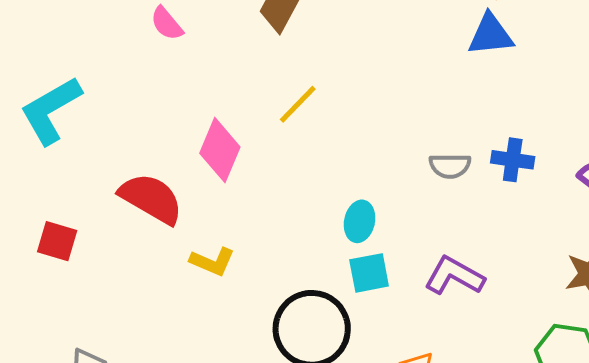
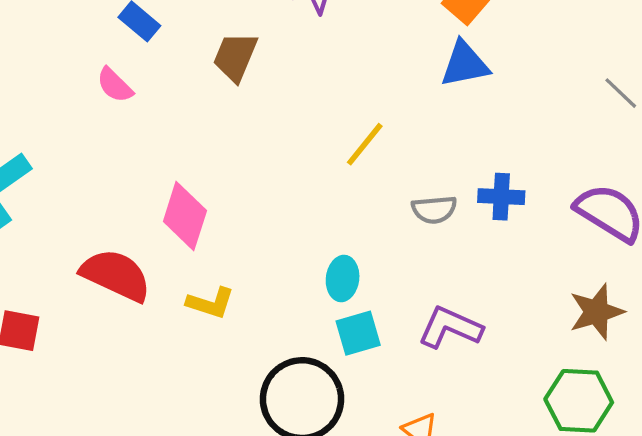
yellow line: (298, 104) -> (365, 144), moved
yellow L-shape: (212, 262) -> (211, 303), moved

